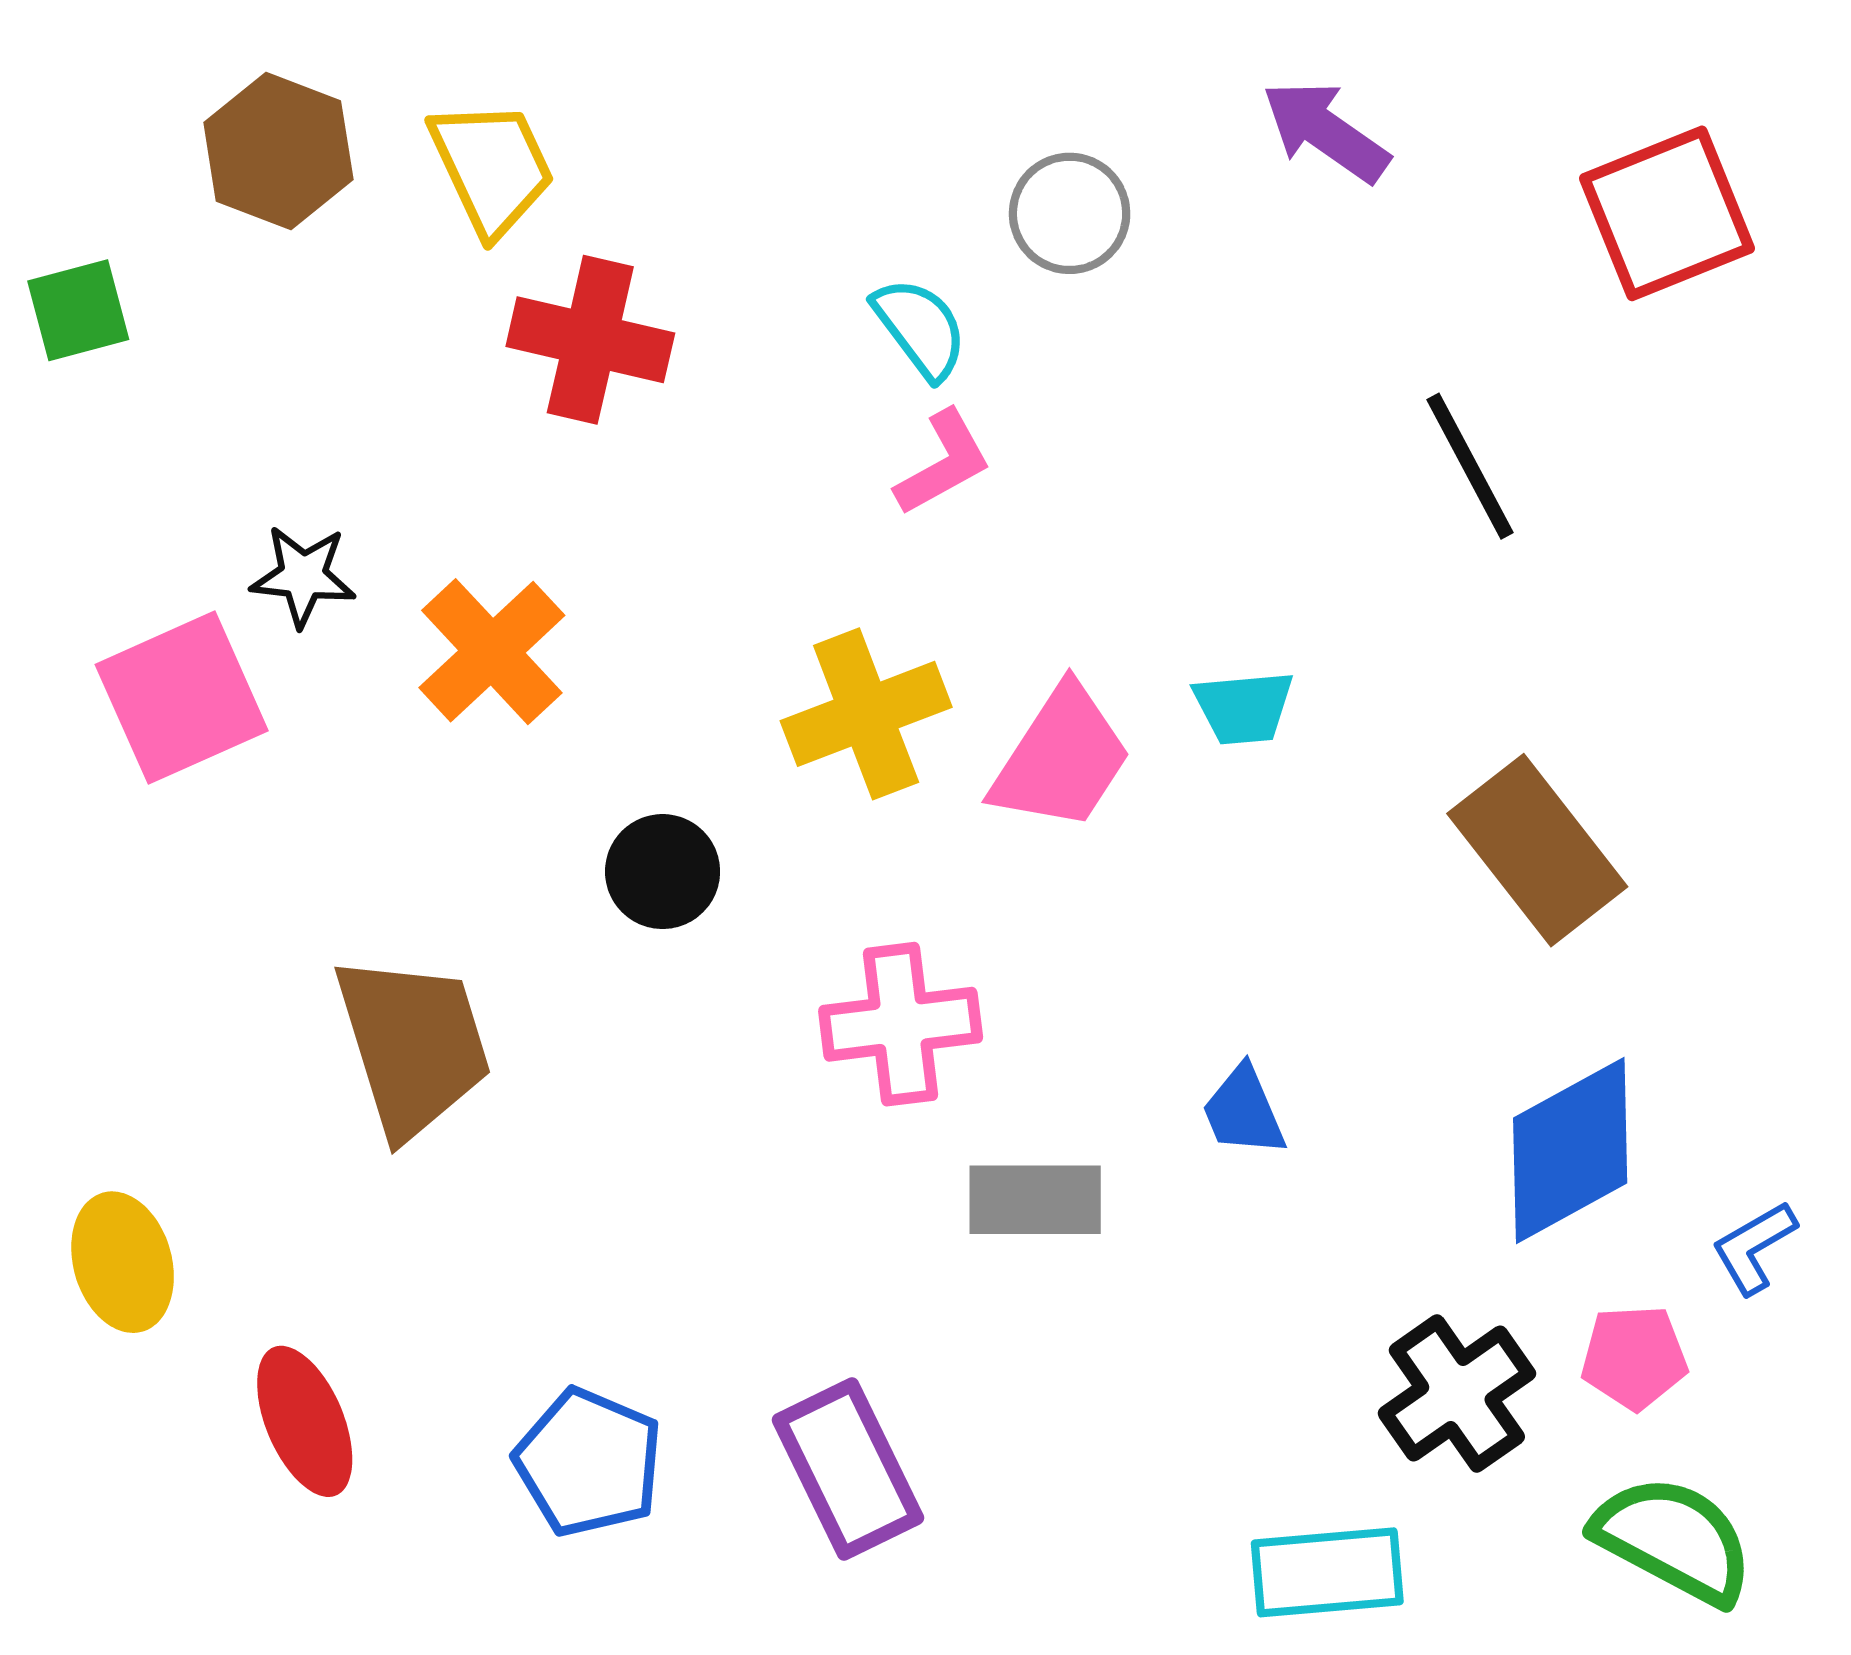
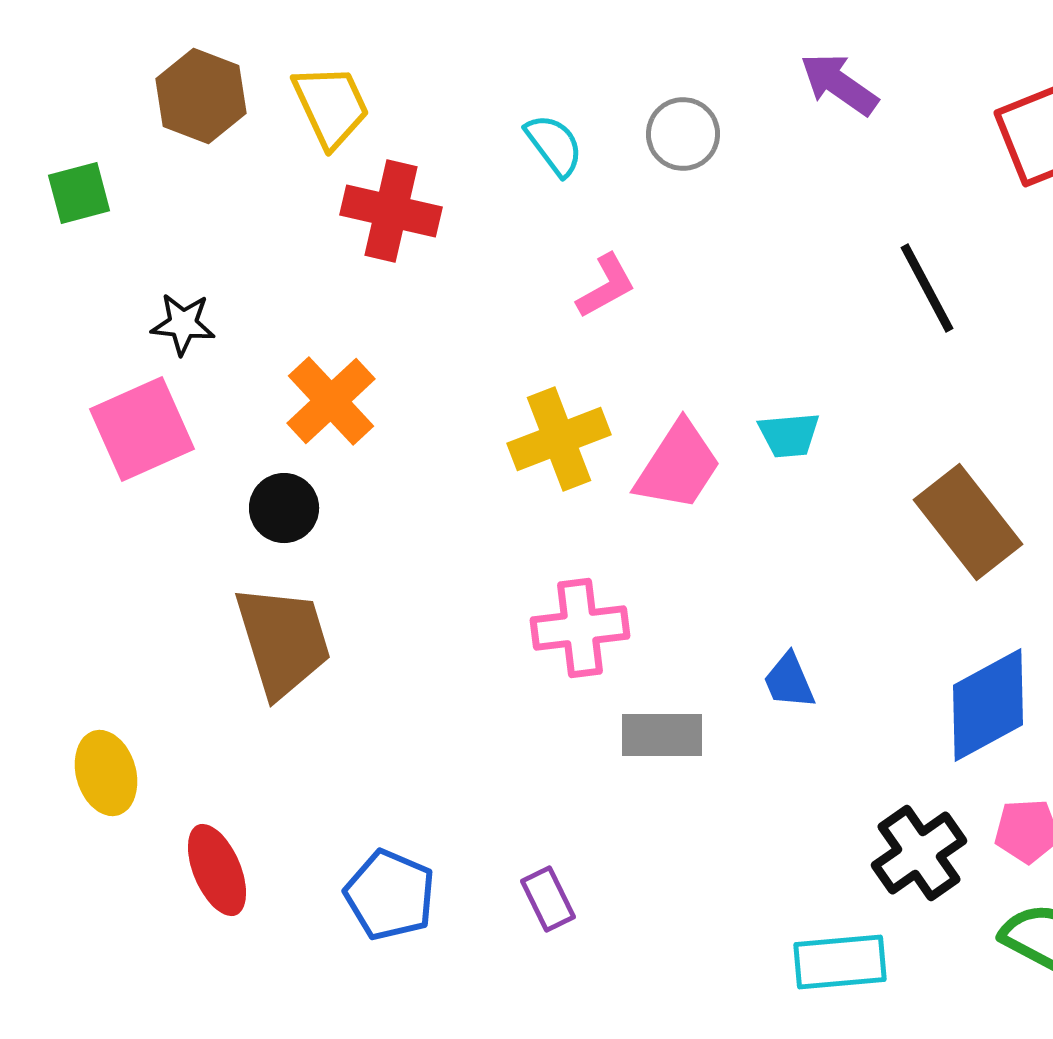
cyan semicircle: (920, 328) -> (554, 145), moved
black star: (303, 576) -> (183, 324), moved
black circle: (663, 872) -> (284, 508), moved
purple rectangle: (848, 1469) -> (548, 899), size x0.6

